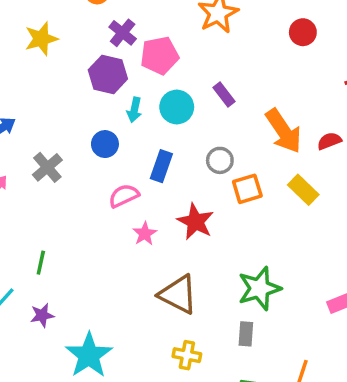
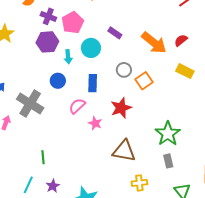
gray cross: (47, 167) -> (30, 104), size x1.5
yellow rectangle: (303, 190) -> (185, 71), moved
red star: (195, 222) -> (121, 108), turned -30

